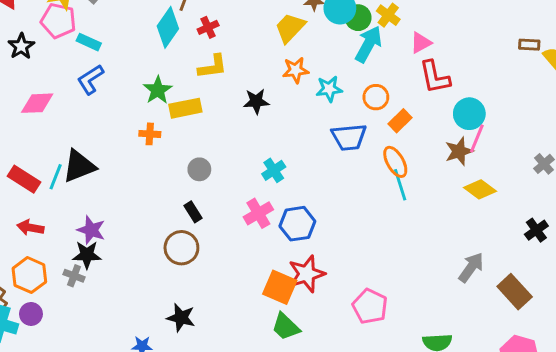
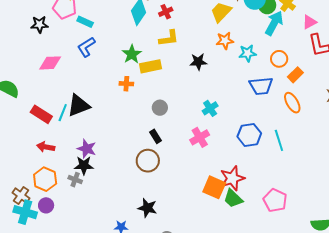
black star: (21, 46) -> (39, 25), turned 30
cyan line: (400, 185) -> (279, 140), moved
blue hexagon: (297, 224) -> (249, 135), moved
green trapezoid: (286, 327) -> (233, 199), moved

